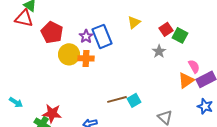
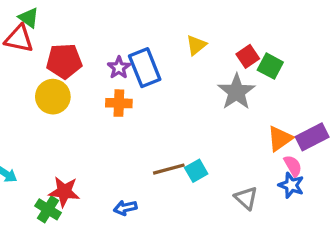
red pentagon: (52, 32) -> (64, 61), turned -30
gray star: (159, 51) -> (236, 92), size x1.6
yellow circle: (69, 54) -> (53, 97), moved
pink semicircle: (194, 66) -> (293, 166), moved
blue star: (205, 106) -> (291, 185), moved

